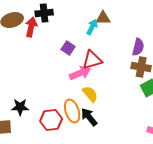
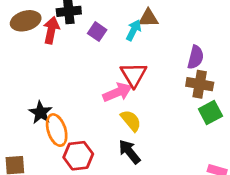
purple square: (68, 48) -> (97, 32), moved
red triangle: (92, 60) -> (134, 75), turned -45
black star: (20, 107) -> (40, 113), moved, turned 30
orange ellipse: (72, 111) -> (57, 130), moved

